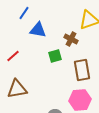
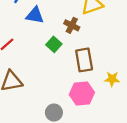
green square: (55, 56) -> (54, 44), turned -32

